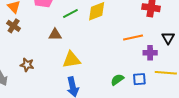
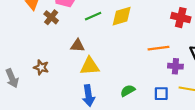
brown cross: (14, 26) -> (51, 17), moved
brown triangle: (55, 35) -> (78, 46), moved
green semicircle: (117, 80) -> (128, 91), moved

